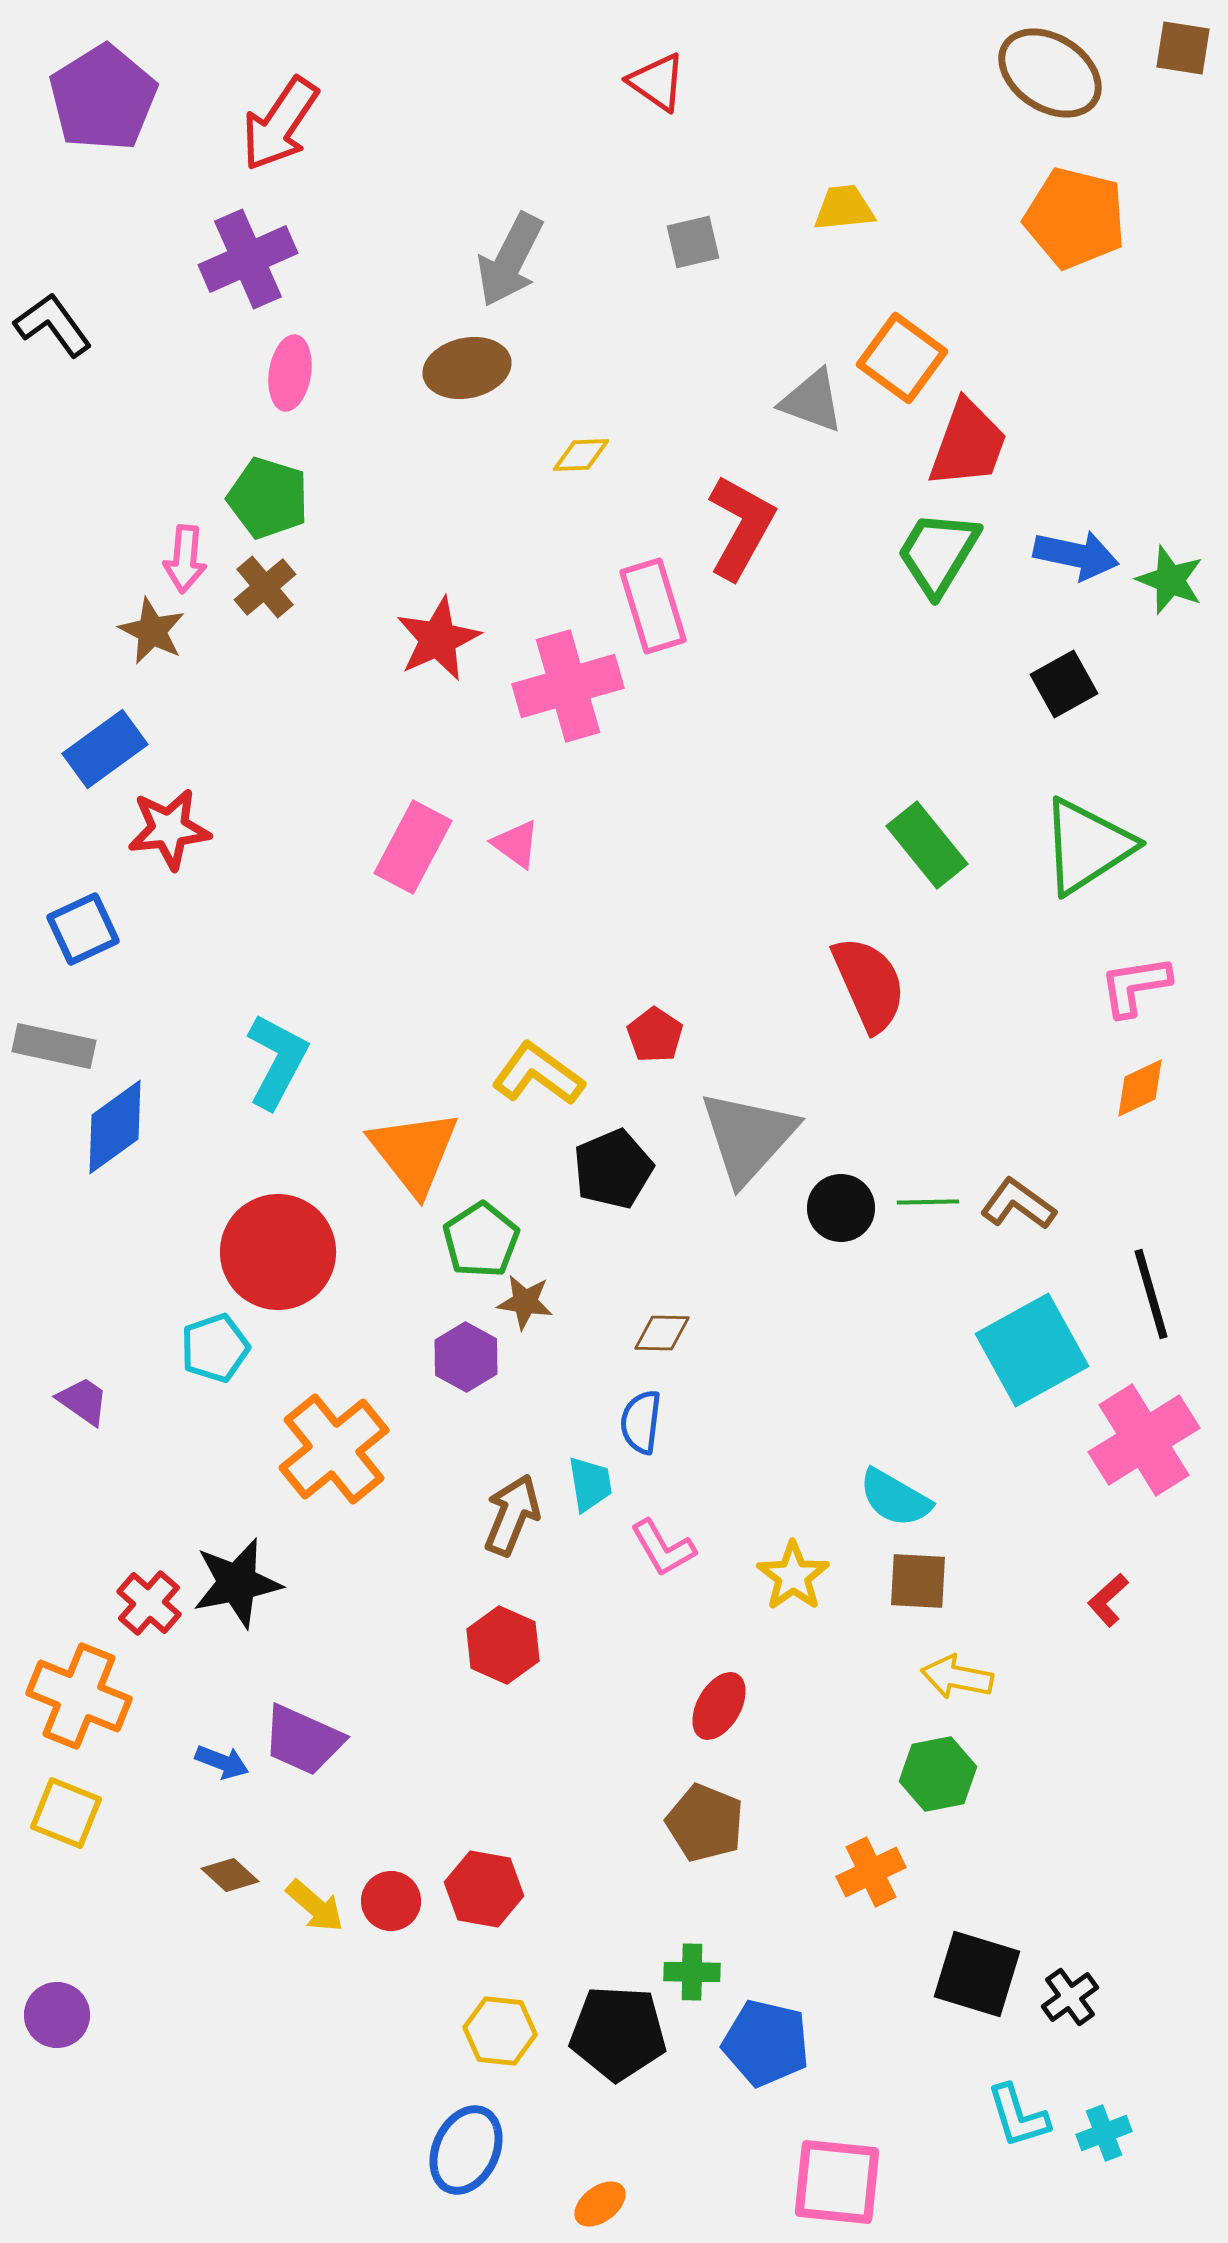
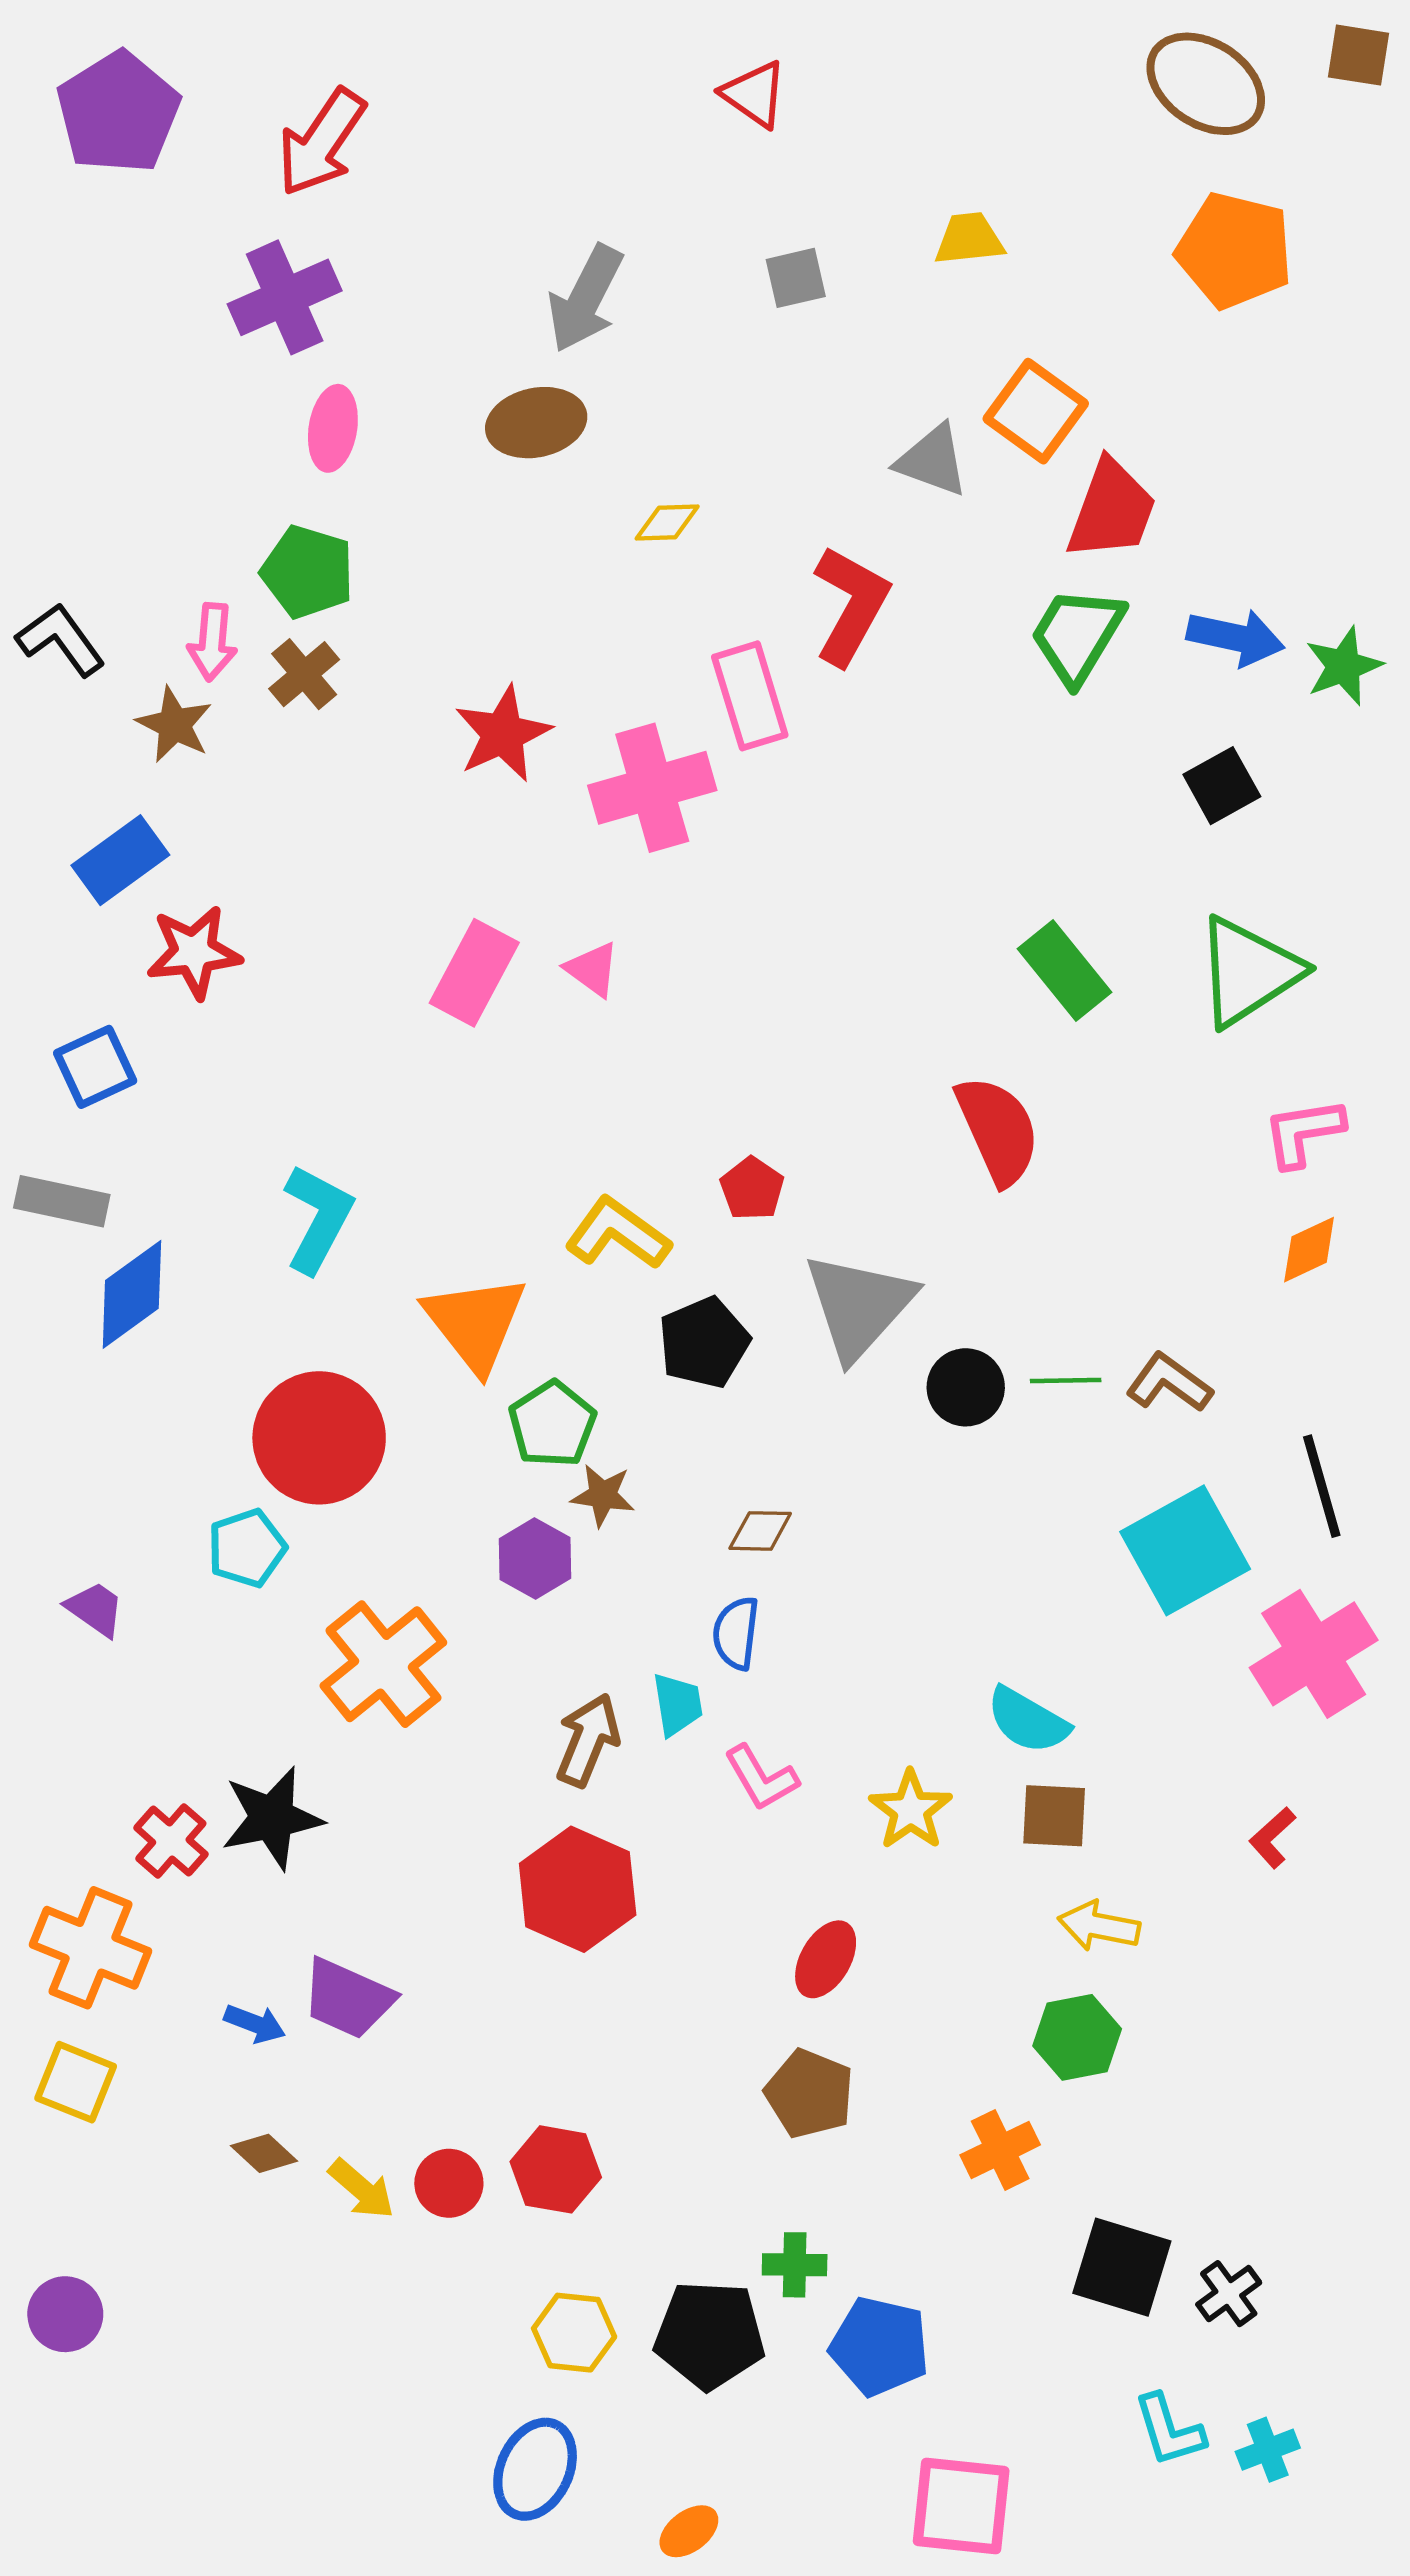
black L-shape: (53, 325) -> (61, 640), moved
green star: (1170, 580) -> (1344, 666), turned 30
red hexagon: (503, 1645) -> (578, 1889), size x1.4

